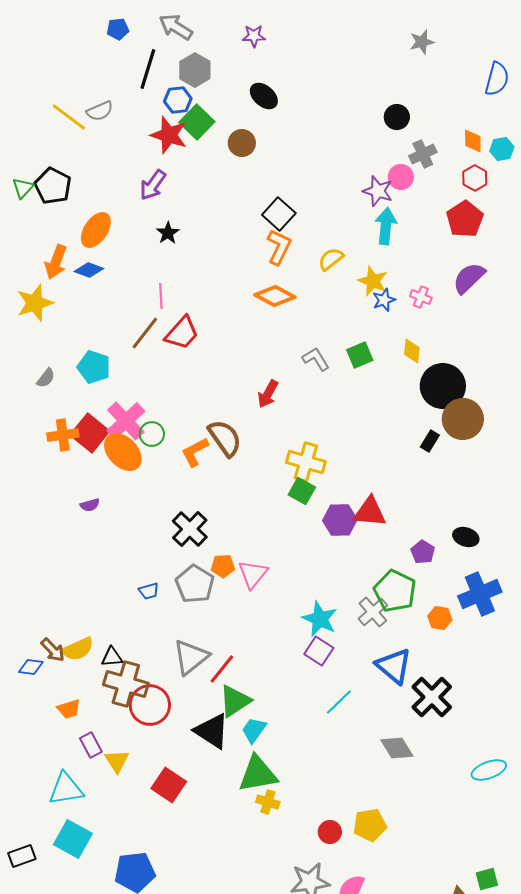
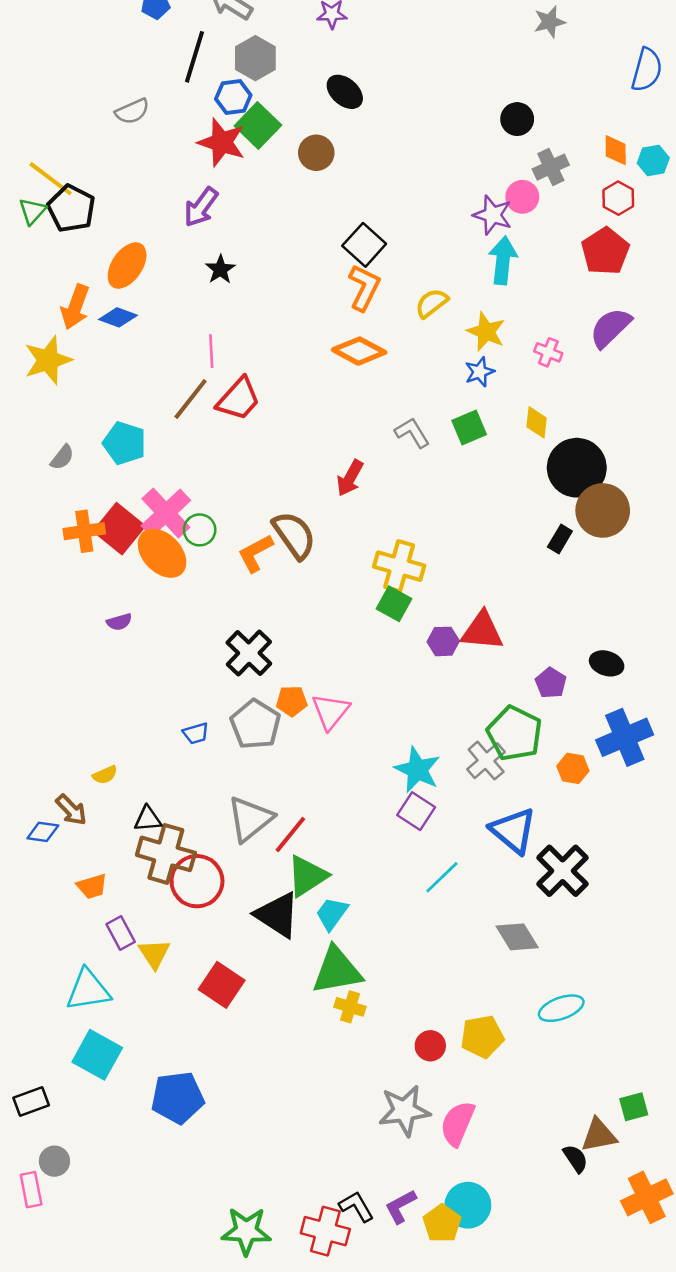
yellow line: (69, 117) -> (51, 179), moved
blue star: (384, 300) -> (480, 372), moved
purple hexagon: (340, 520) -> (443, 641), size x0.7
yellow semicircle: (78, 649) -> (105, 775), moved, size x0.6
cyan ellipse: (489, 770) -> (561, 1008), moved
black rectangle: (22, 856) -> (31, 1101), moved

